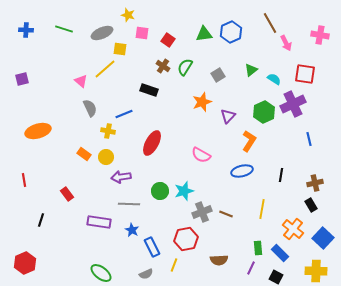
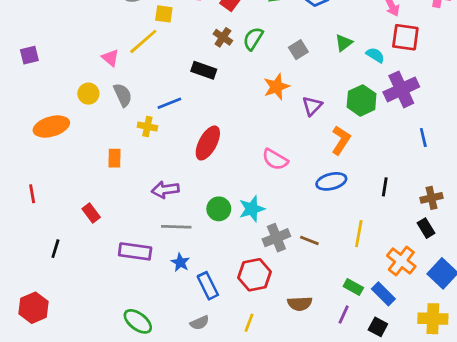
red square: (305, 74) -> (405, 37), moved
orange rectangle: (84, 154) -> (114, 158), turned 56
yellow circle: (106, 157) -> (88, 94), moved
green rectangle: (258, 248) -> (353, 287), turned -56
yellow line: (174, 265) -> (249, 323), moved

